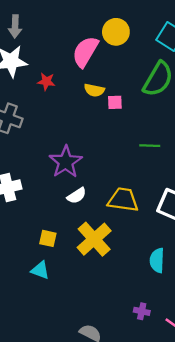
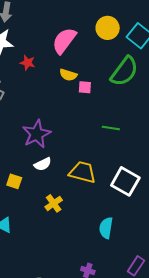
yellow circle: (116, 32) -> (108, 28), moved
yellow square: (48, 238) -> (14, 181), moved
yellow cross: (94, 239) -> (54, 203), size x0.6

